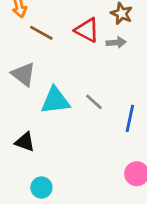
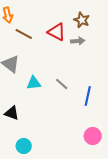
cyan triangle: (55, 100) -> (34, 83), size x0.7

